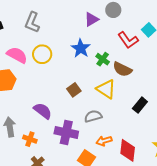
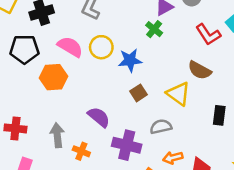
blue star: (81, 48) -> (130, 60), moved, turned 30
green cross: (103, 59) -> (154, 29), moved
black rectangle: (140, 105) -> (219, 115), turned -35

